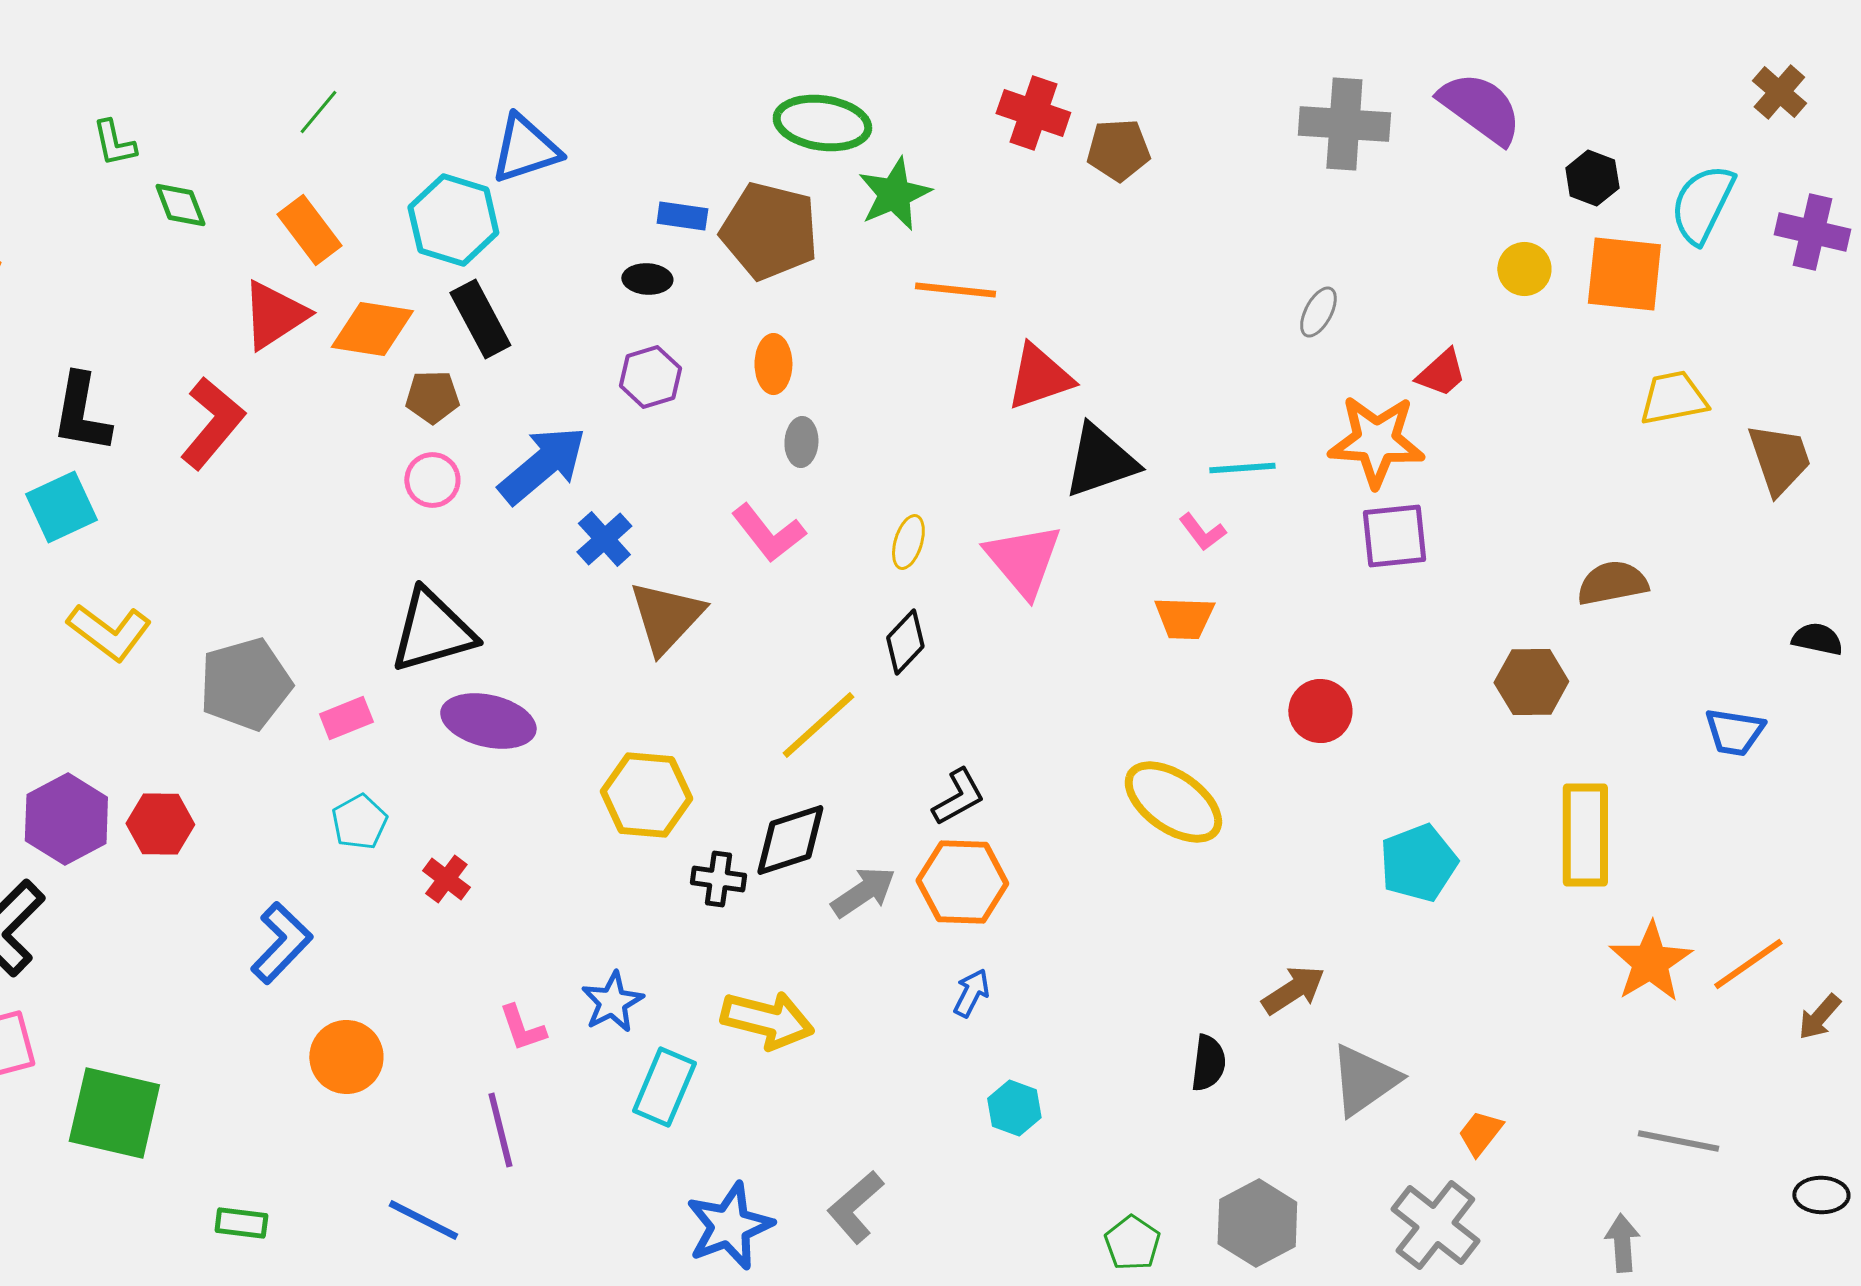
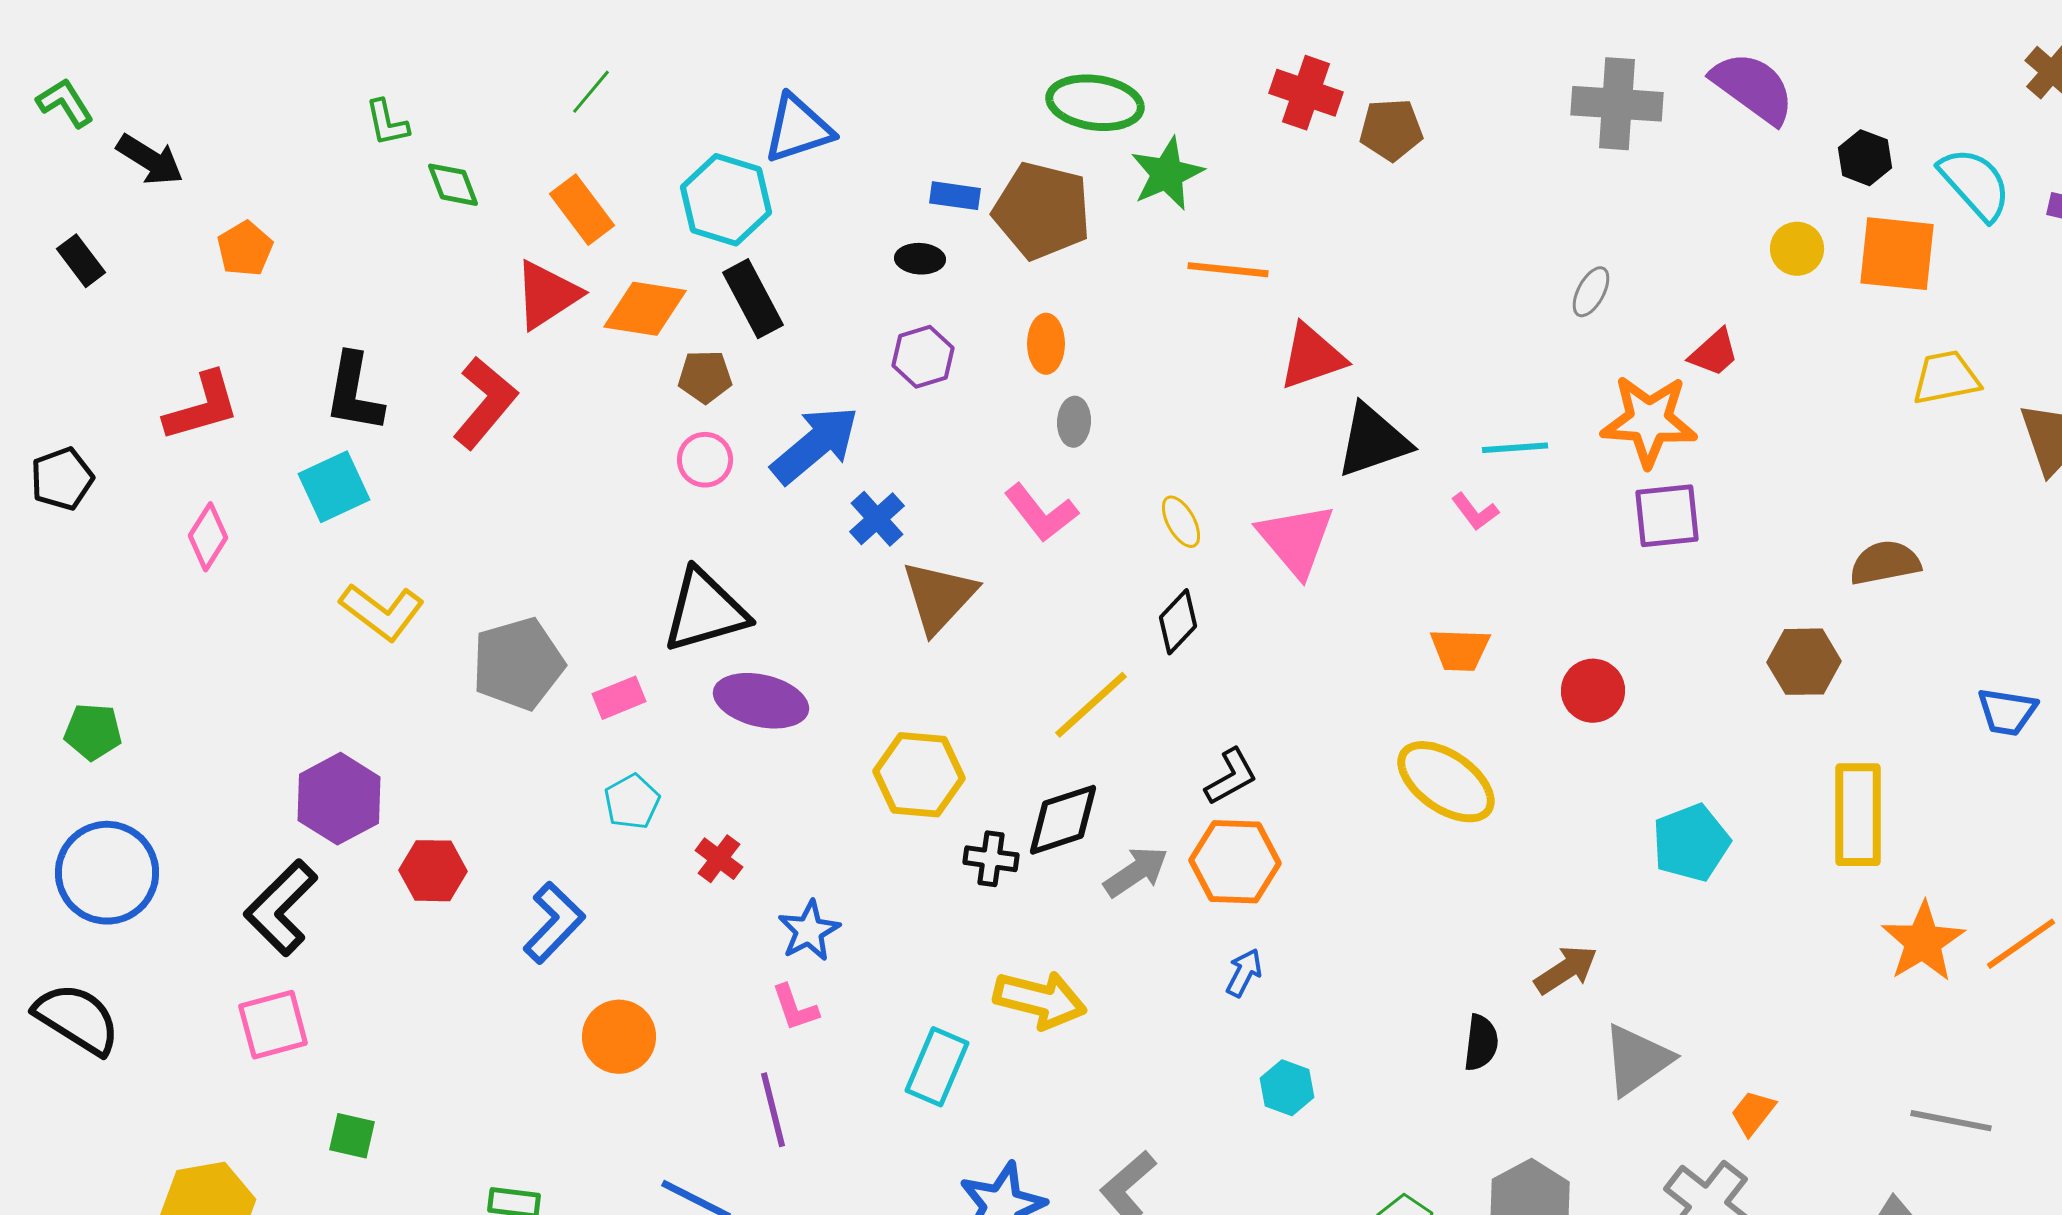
cyan semicircle: (1702, 204) -> (1975, 184), turned 112
yellow ellipse: (908, 542) -> (1181, 522), turned -46
orange trapezoid: (1184, 618) -> (1460, 650), moved
red hexagon: (160, 824) -> (433, 871), moved
blue star: (612, 1002) -> (809, 931), moved
green square: (114, 1113) -> (352, 1136), moved, size x0.5

